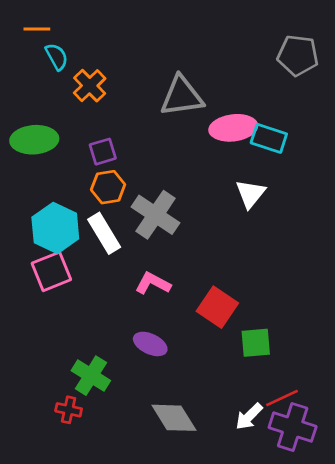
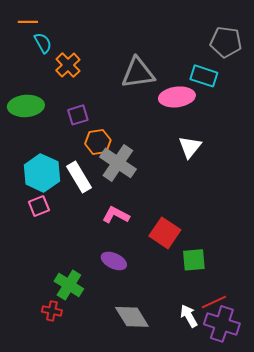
cyan rectangle: (269, 138) -> (204, 76), moved
orange hexagon: (108, 187) -> (98, 142), moved
pink square: (51, 271) -> (39, 206), size x0.7
white arrow: (249, 416) -> (189, 316), turned 105

